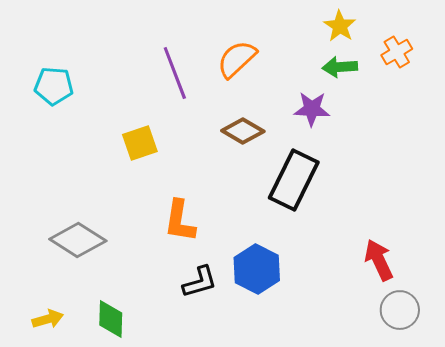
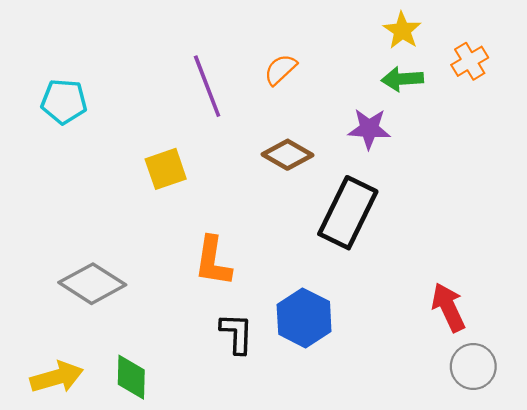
orange semicircle: (237, 59) -> (280, 70), size x0.7
black L-shape: (200, 282) -> (237, 333), turned -72
yellow arrow: (48, 319) -> (57, 377), size x1.4

